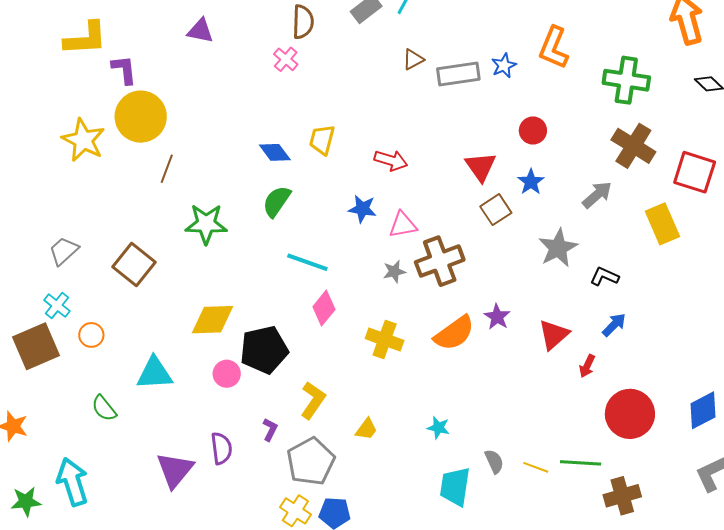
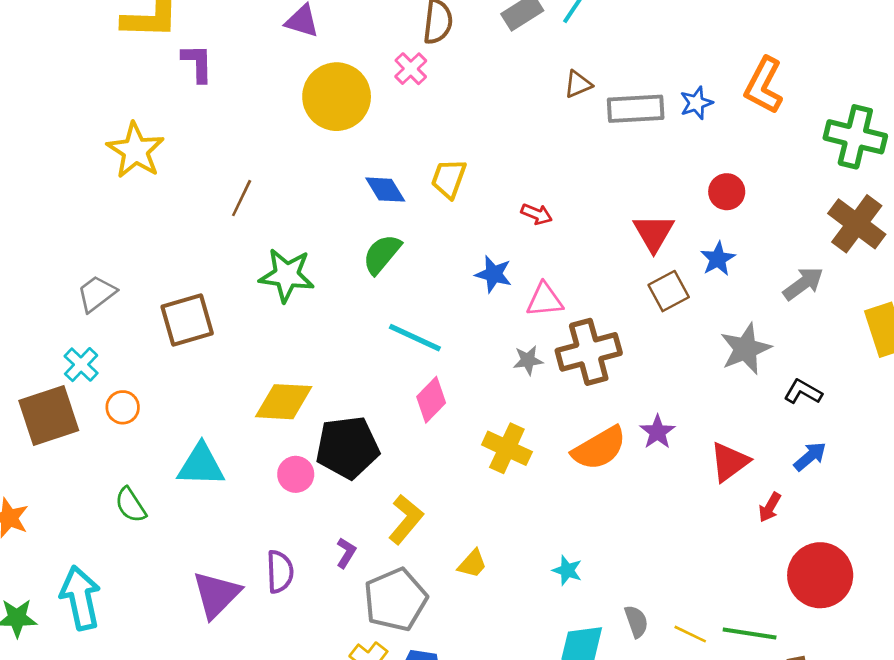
yellow circle: (141, 117) -> (337, 97), moved
red arrow: (391, 160) -> (537, 214), size x0.7
brown square: (134, 264) -> (187, 320), turned 30

